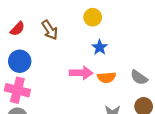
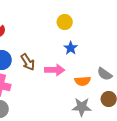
brown arrow: (50, 30) -> (28, 62), moved
orange semicircle: (107, 77) -> (83, 81), moved

